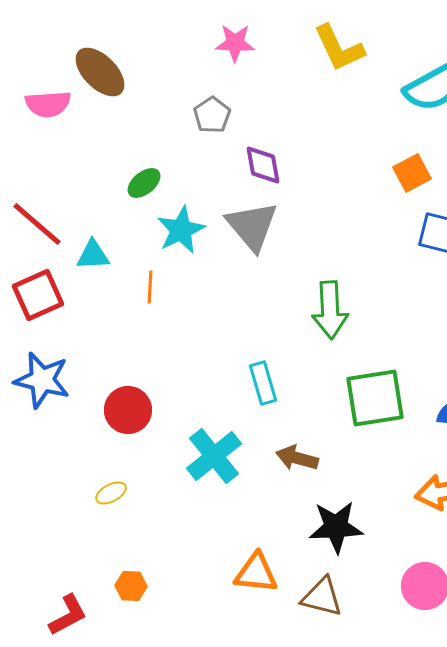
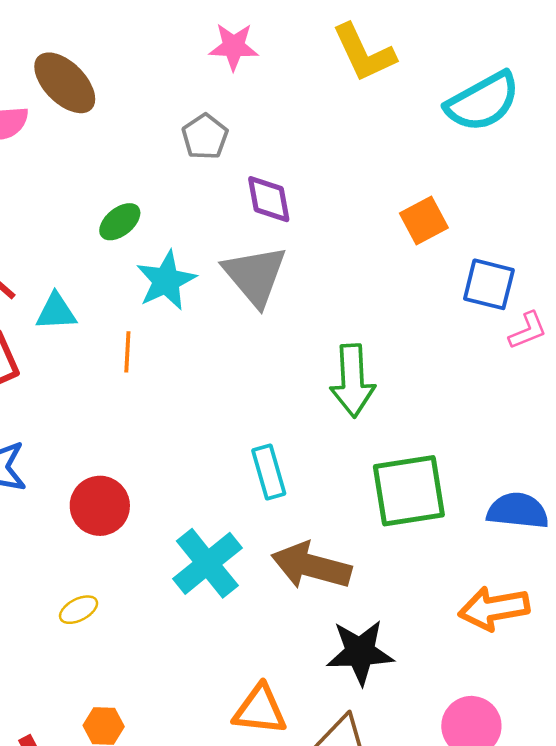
orange square: (412, 173) -> (424, 220), moved
brown arrow: (297, 458) -> (311, 566), size x1.5

